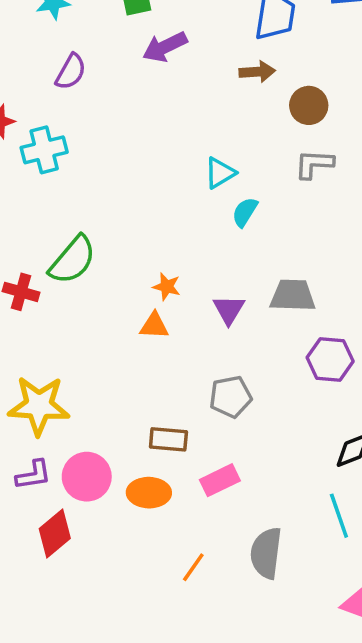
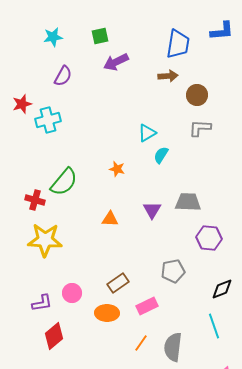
orange star: (167, 287) -> (117, 169), moved
gray pentagon: (231, 397) -> (173, 271), moved
yellow star: (39, 406) -> (45, 240), moved
brown rectangle: (168, 439) -> (118, 283), turned -40
pink circle: (87, 477) -> (72, 293), moved, size x0.7
orange line: (193, 567) -> (141, 343), moved

